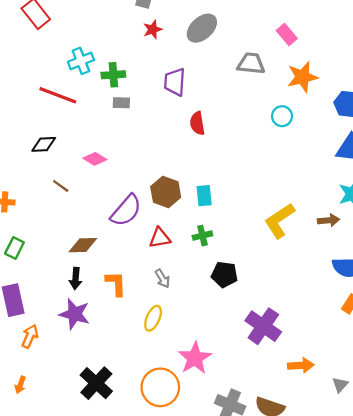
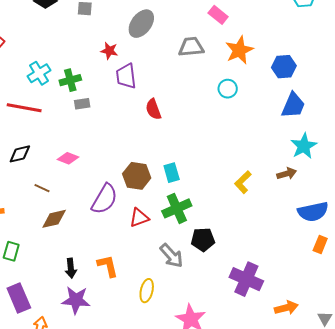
red star: (153, 30) -> (109, 51), moved, turned -30
yellow L-shape: (279, 221) -> (243, 182), size x0.7
green cross: (202, 236) -> (177, 208), size x1.6
brown diamond: (83, 245) -> (54, 219), moved
gray arrow: (162, 278) -> (171, 256), moved, size x1.5

